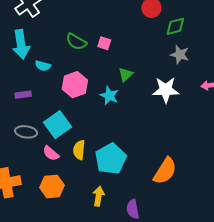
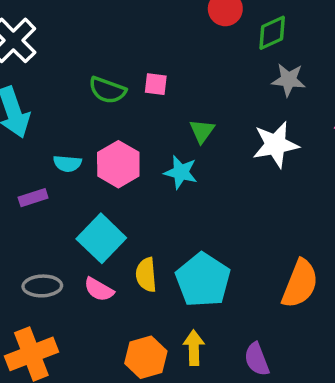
cyan semicircle: (43, 66) -> (67, 164), moved
gray ellipse: (26, 132) -> (42, 286), moved
orange hexagon: (52, 186) -> (146, 357), moved

